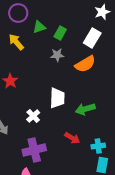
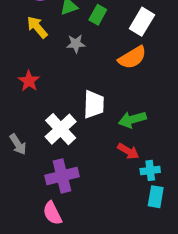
gray star: (57, 55) -> (76, 44), moved
white cross: (33, 116) -> (61, 129), size x1.6
red arrow: (72, 138) -> (128, 151), moved

